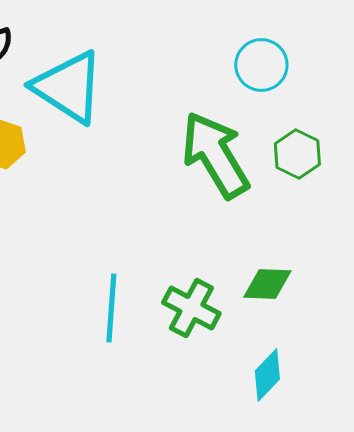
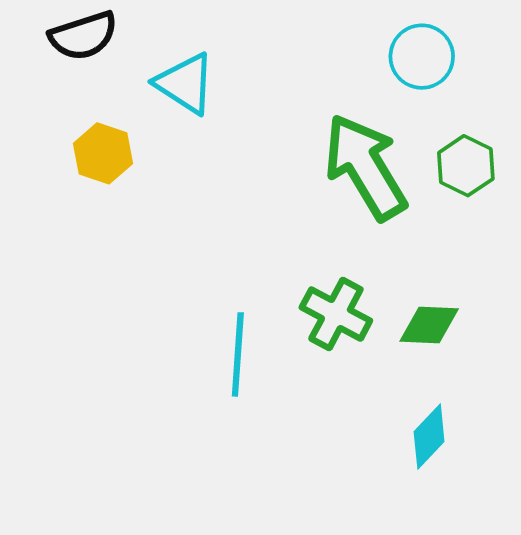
cyan triangle: (68, 87) -> (185, 84), size x0.7
green cross: (191, 308) -> (336, 314), moved

